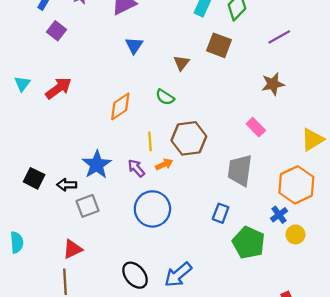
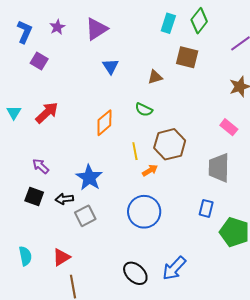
brown triangle: (181, 63) -> (155, 77), turned 42
purple arrow: (136, 168) -> (41, 166), moved
red triangle: (73, 249) -> (61, 257), moved

